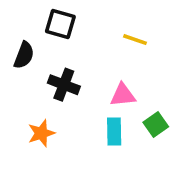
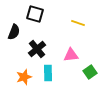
black cross: (64, 85) -> (37, 49), turned 30
cyan rectangle: (114, 131) -> (48, 73), moved

